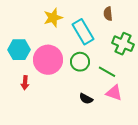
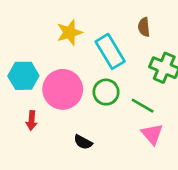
pink triangle: (114, 93) -> (152, 134), turned 30
black semicircle: (86, 99) -> (83, 142), moved

